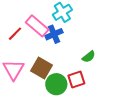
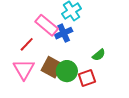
red line: (15, 34) -> (27, 44), moved
green circle: (56, 84) -> (67, 71), moved

